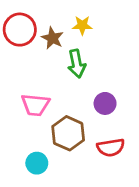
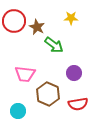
yellow star: (82, 25) -> (71, 18), moved
green arrow: (77, 64) -> (54, 45), turned -42
cyan circle: (37, 163) -> (18, 111), moved

